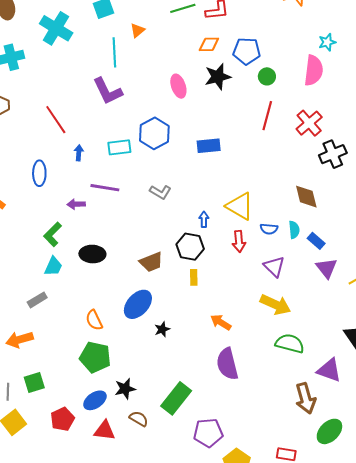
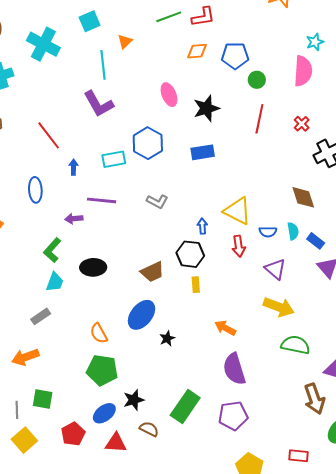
black star: (218, 77) -> (206, 108), moved
red cross: (309, 123) -> (302, 124), size x0.6
green square: (34, 382) -> (43, 399), turned 30
purple pentagon: (208, 433) -> (233, 416), moved

